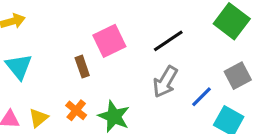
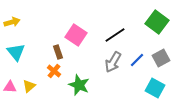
pink square: (109, 41) -> (76, 35), turned -30
blue line: (201, 97) -> (137, 60), moved
orange cross: (76, 110) -> (54, 71), moved

